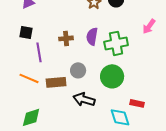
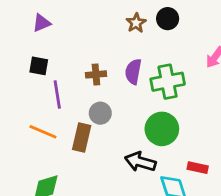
gray circle: (78, 70) -> (100, 113), moved
brown rectangle: (56, 82) -> (82, 138), turned -72
black arrow: (84, 99) -> (140, 162), moved

